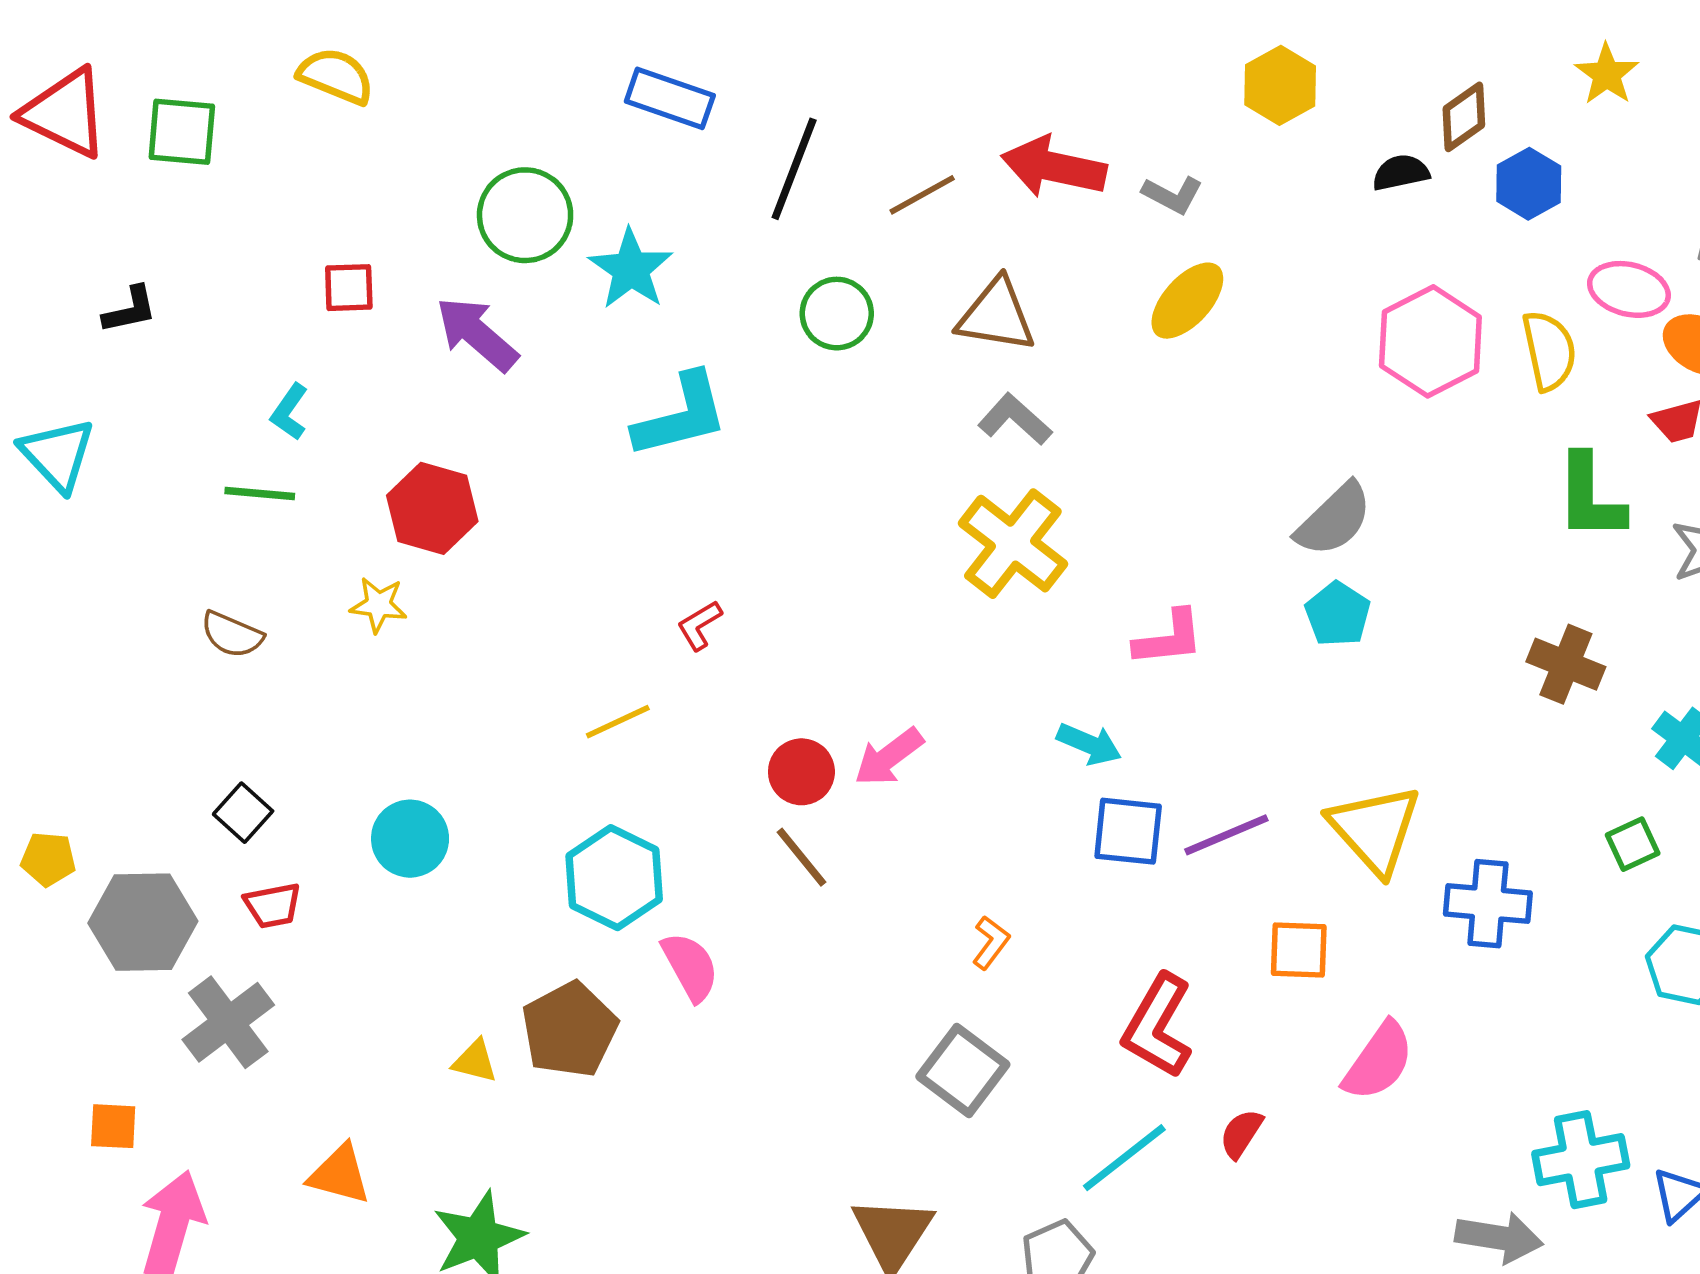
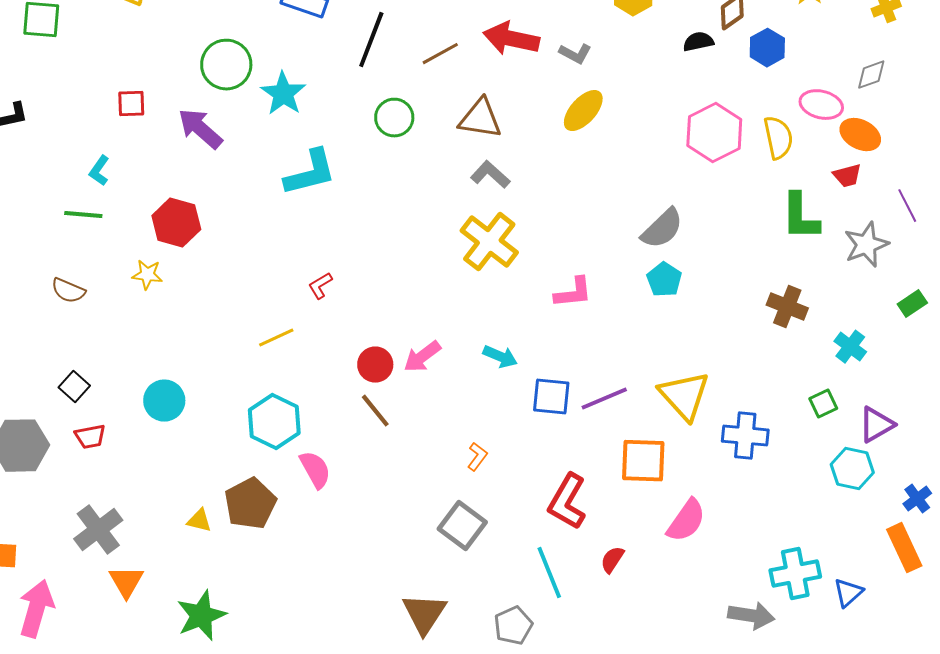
cyan arrow: (1089, 744) -> (500, 357), moved
orange square: (1299, 950) -> (643, 461), size x1.4
gray cross: (228, 1022) -> (98, 530), moved
cyan line: (1124, 1158) -> (549, 573), turned -74
orange triangle: (340, 1174) -> (126, 582), turned 45

